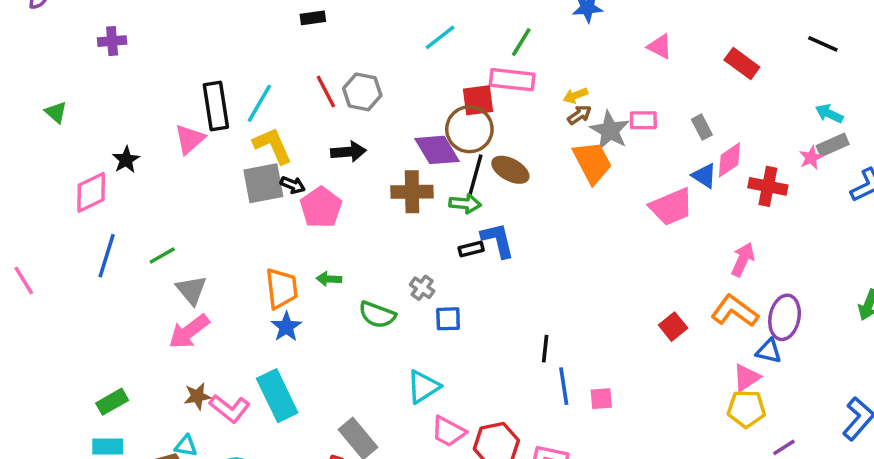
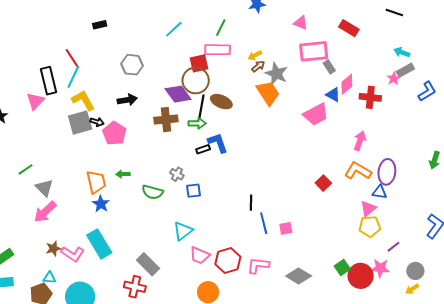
red line: (326, 92) -> (72, 58), moved
pink rectangle: (643, 120) -> (314, 51), moved, size x1.8

